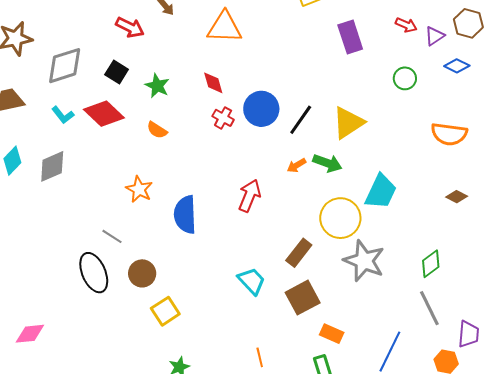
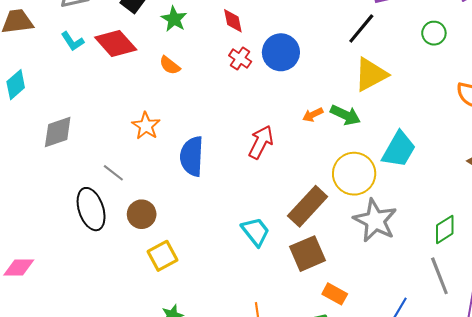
black line: (301, 120) -> (361, 28), moved
gray diamond: (52, 166) -> (58, 132), moved
brown rectangle: (299, 253) -> (308, 206), size x1.4

